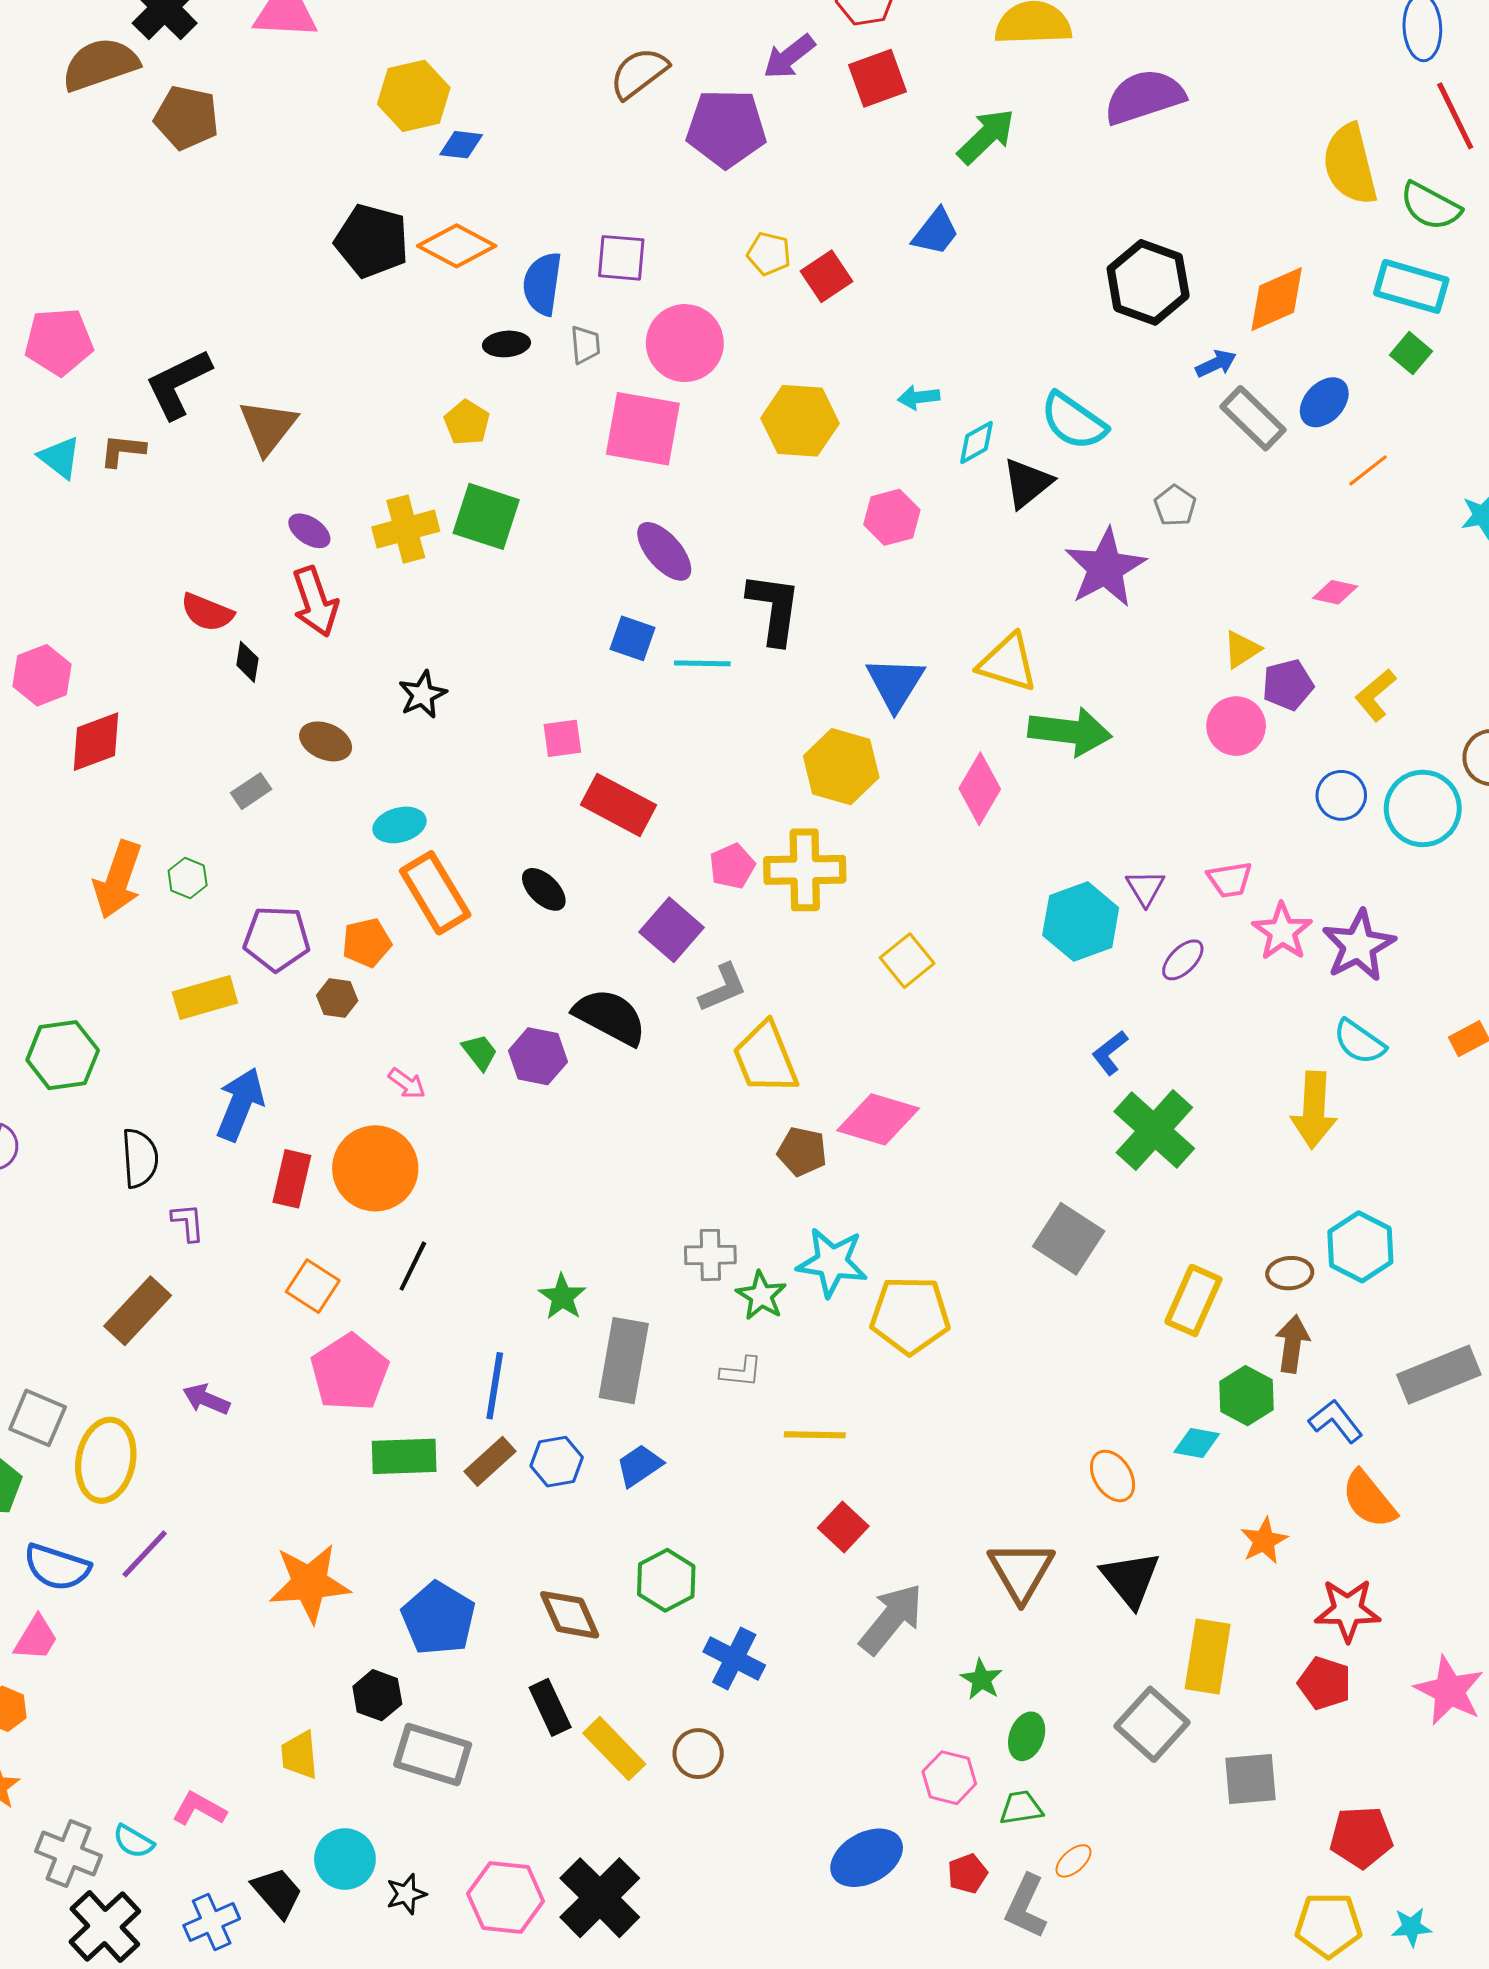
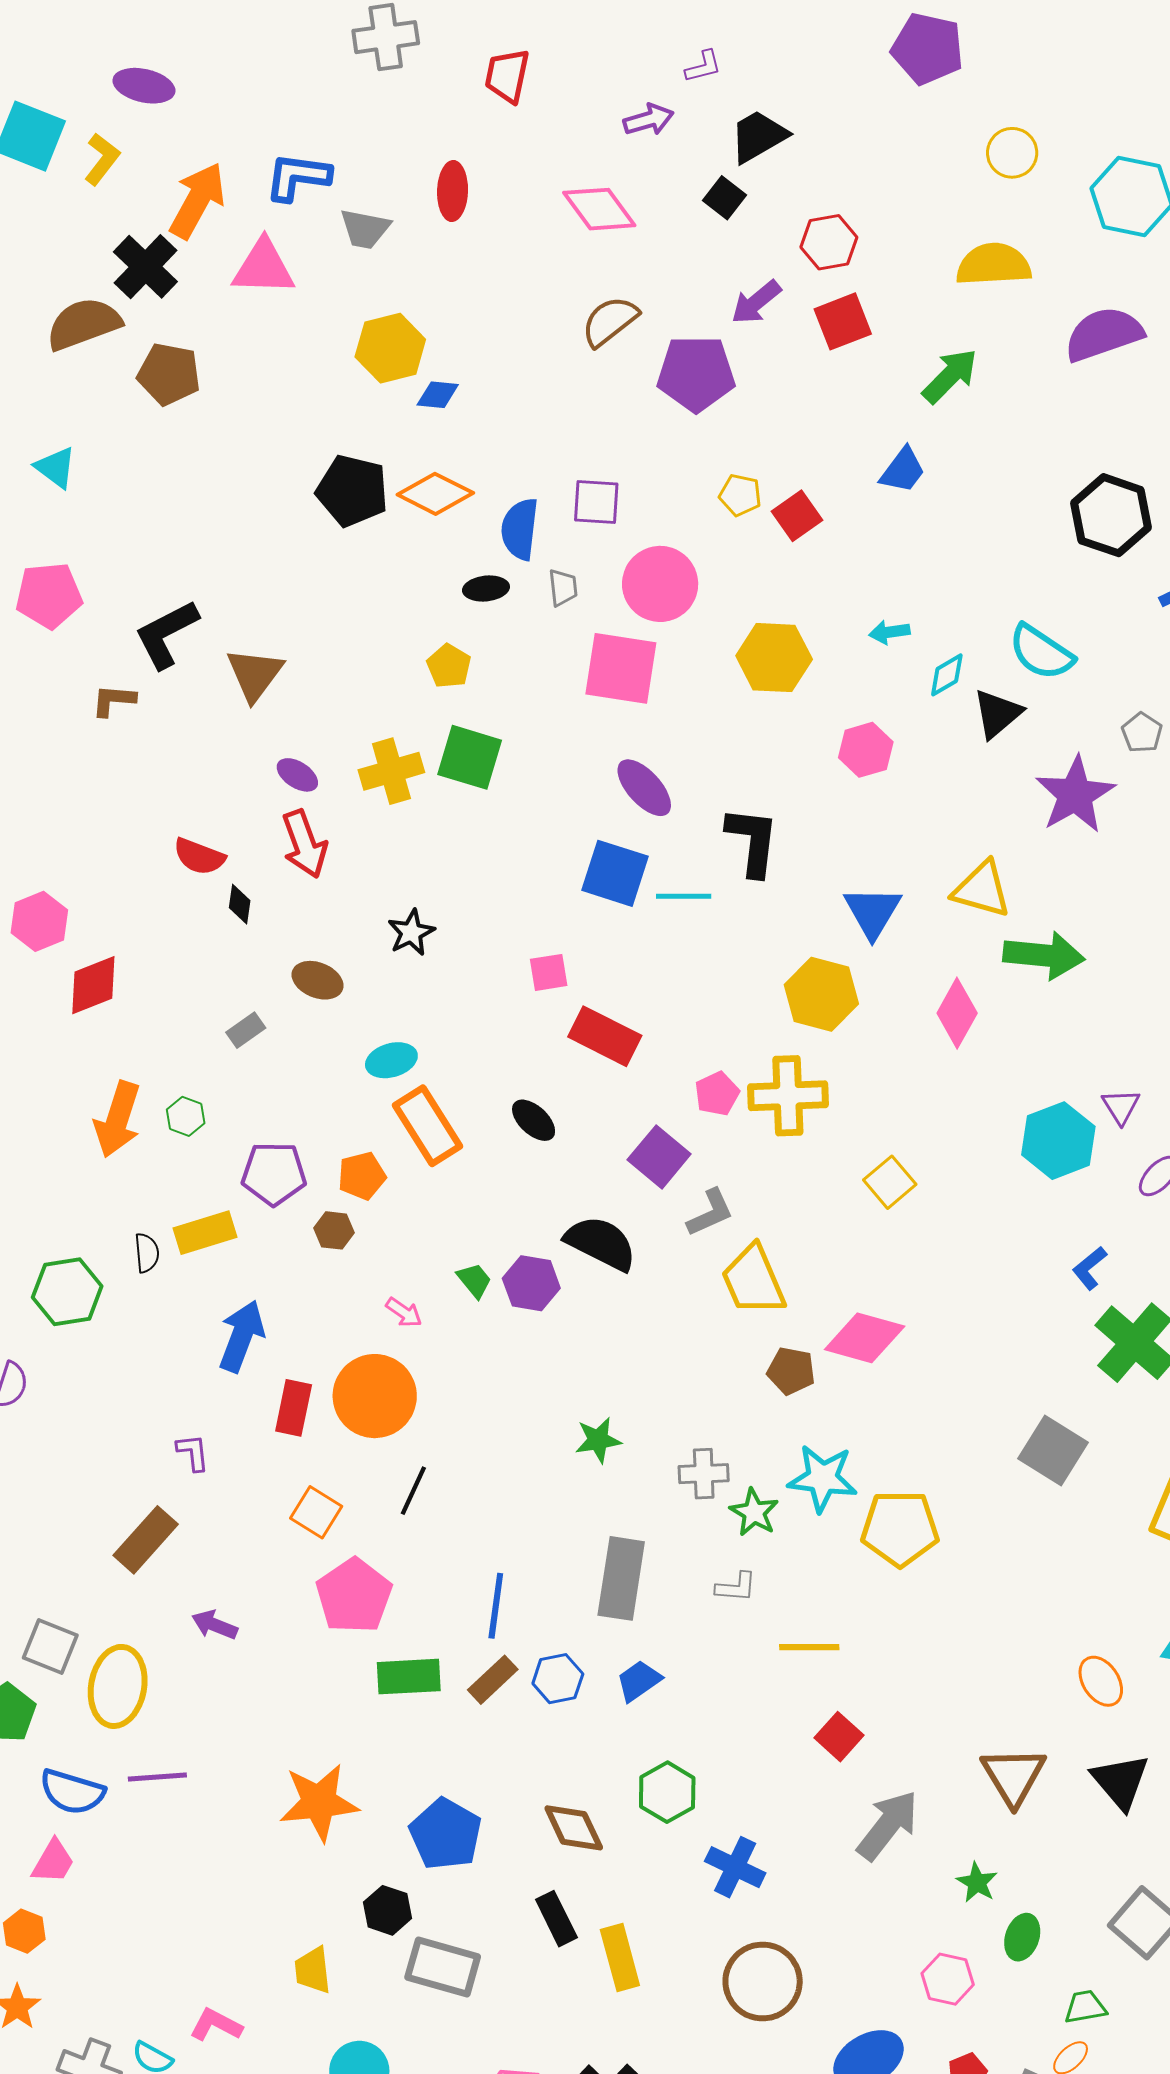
cyan triangle: (60, 458) -> (56, 467), moved
blue square: (633, 638) -> (615, 873), size x1.5
black semicircle: (140, 1158) -> (147, 1253), moved, size x0.7
green star: (562, 1297) -> (598, 1440), moved, turned 30
purple line: (145, 1554) -> (157, 1777), turned 44
yellow rectangle: (614, 1749) -> (620, 1958), turned 30
brown circle: (698, 1754) -> (763, 1982), moved, size x1.6
green trapezoid: (1021, 1808) -> (1085, 2007), moved

